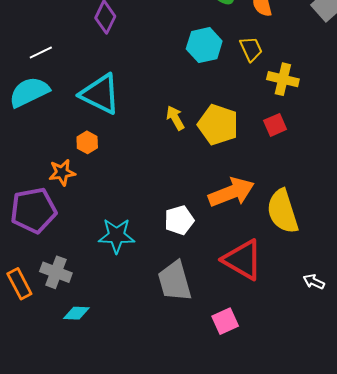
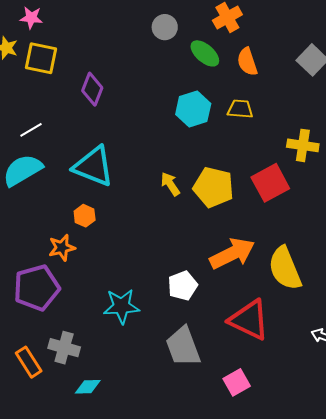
yellow trapezoid: (251, 49) -> (240, 109), turned -56
yellow cross: (283, 79) -> (303, 145), moved
red square: (275, 125) -> (270, 183), size x1.6

